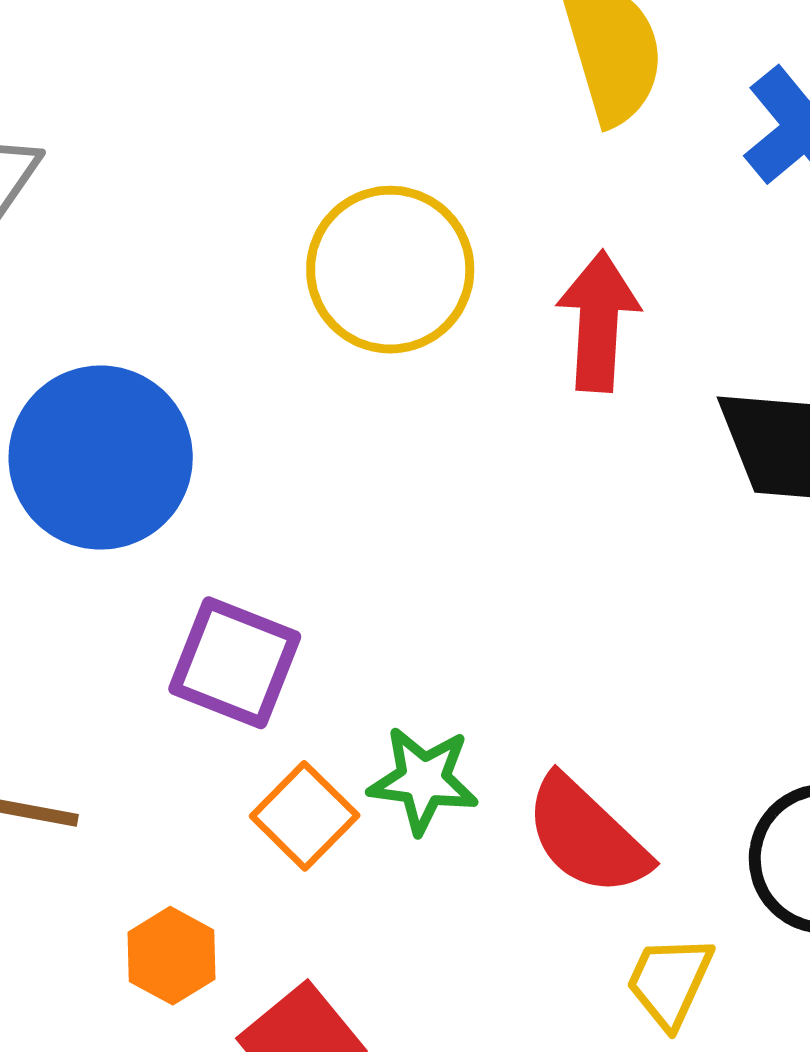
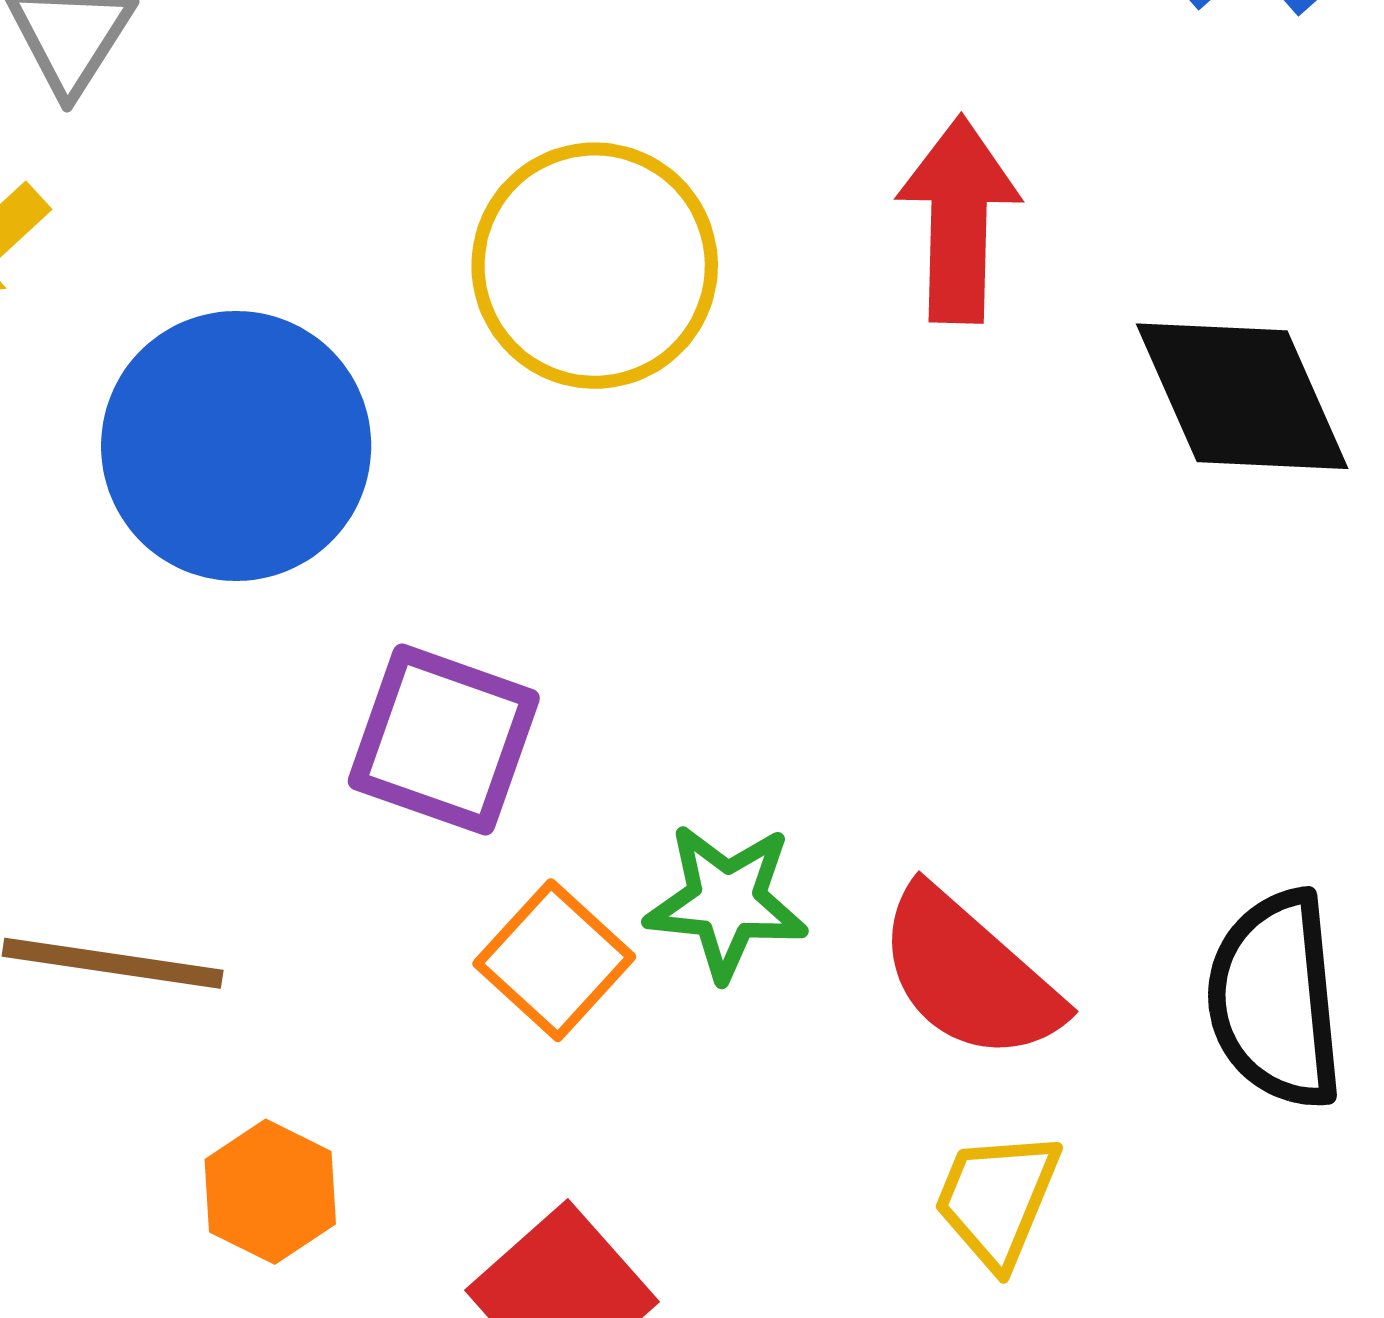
yellow circle: (390, 270) -> (595, 266), moved
orange hexagon: (171, 956) -> (270, 1192), moved
yellow trapezoid: (670, 982) -> (997, 1199), moved

